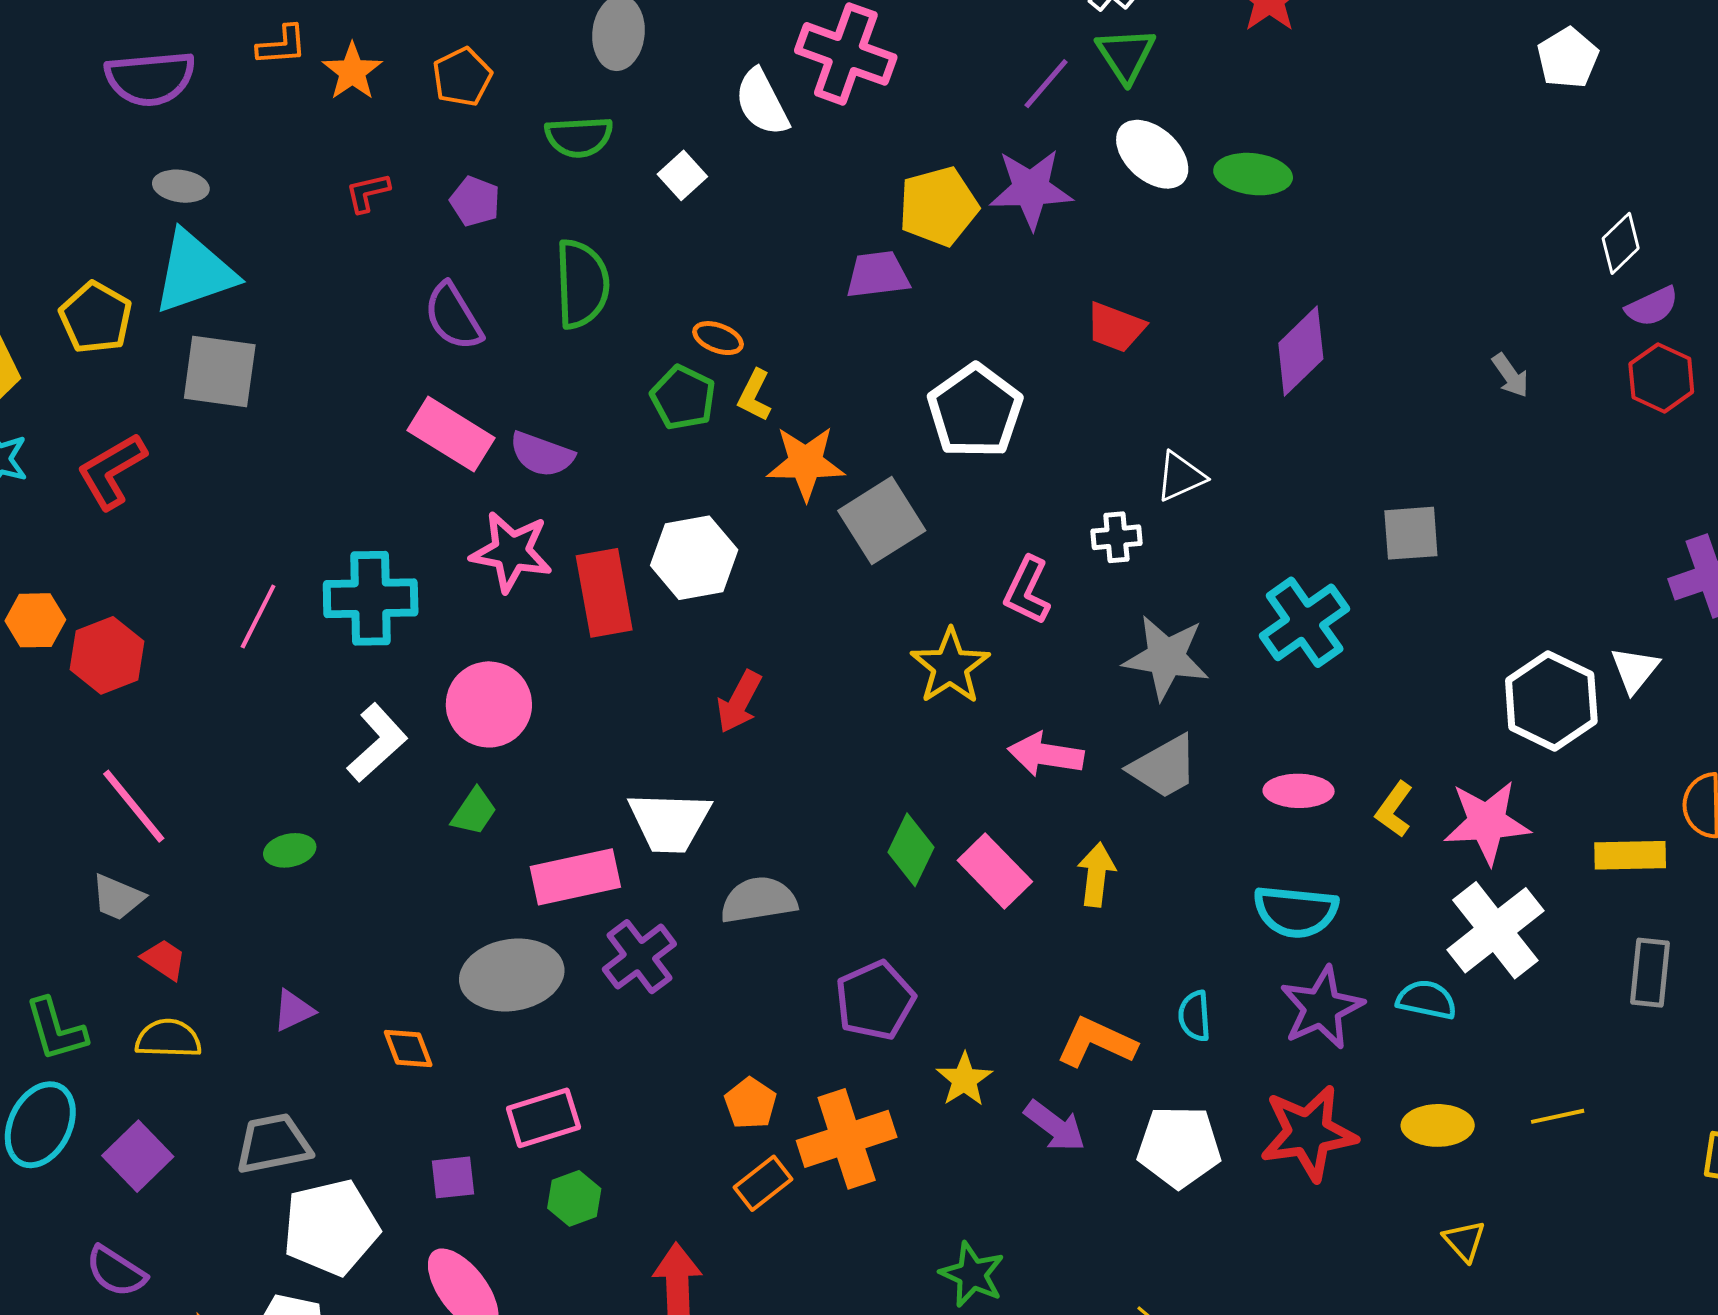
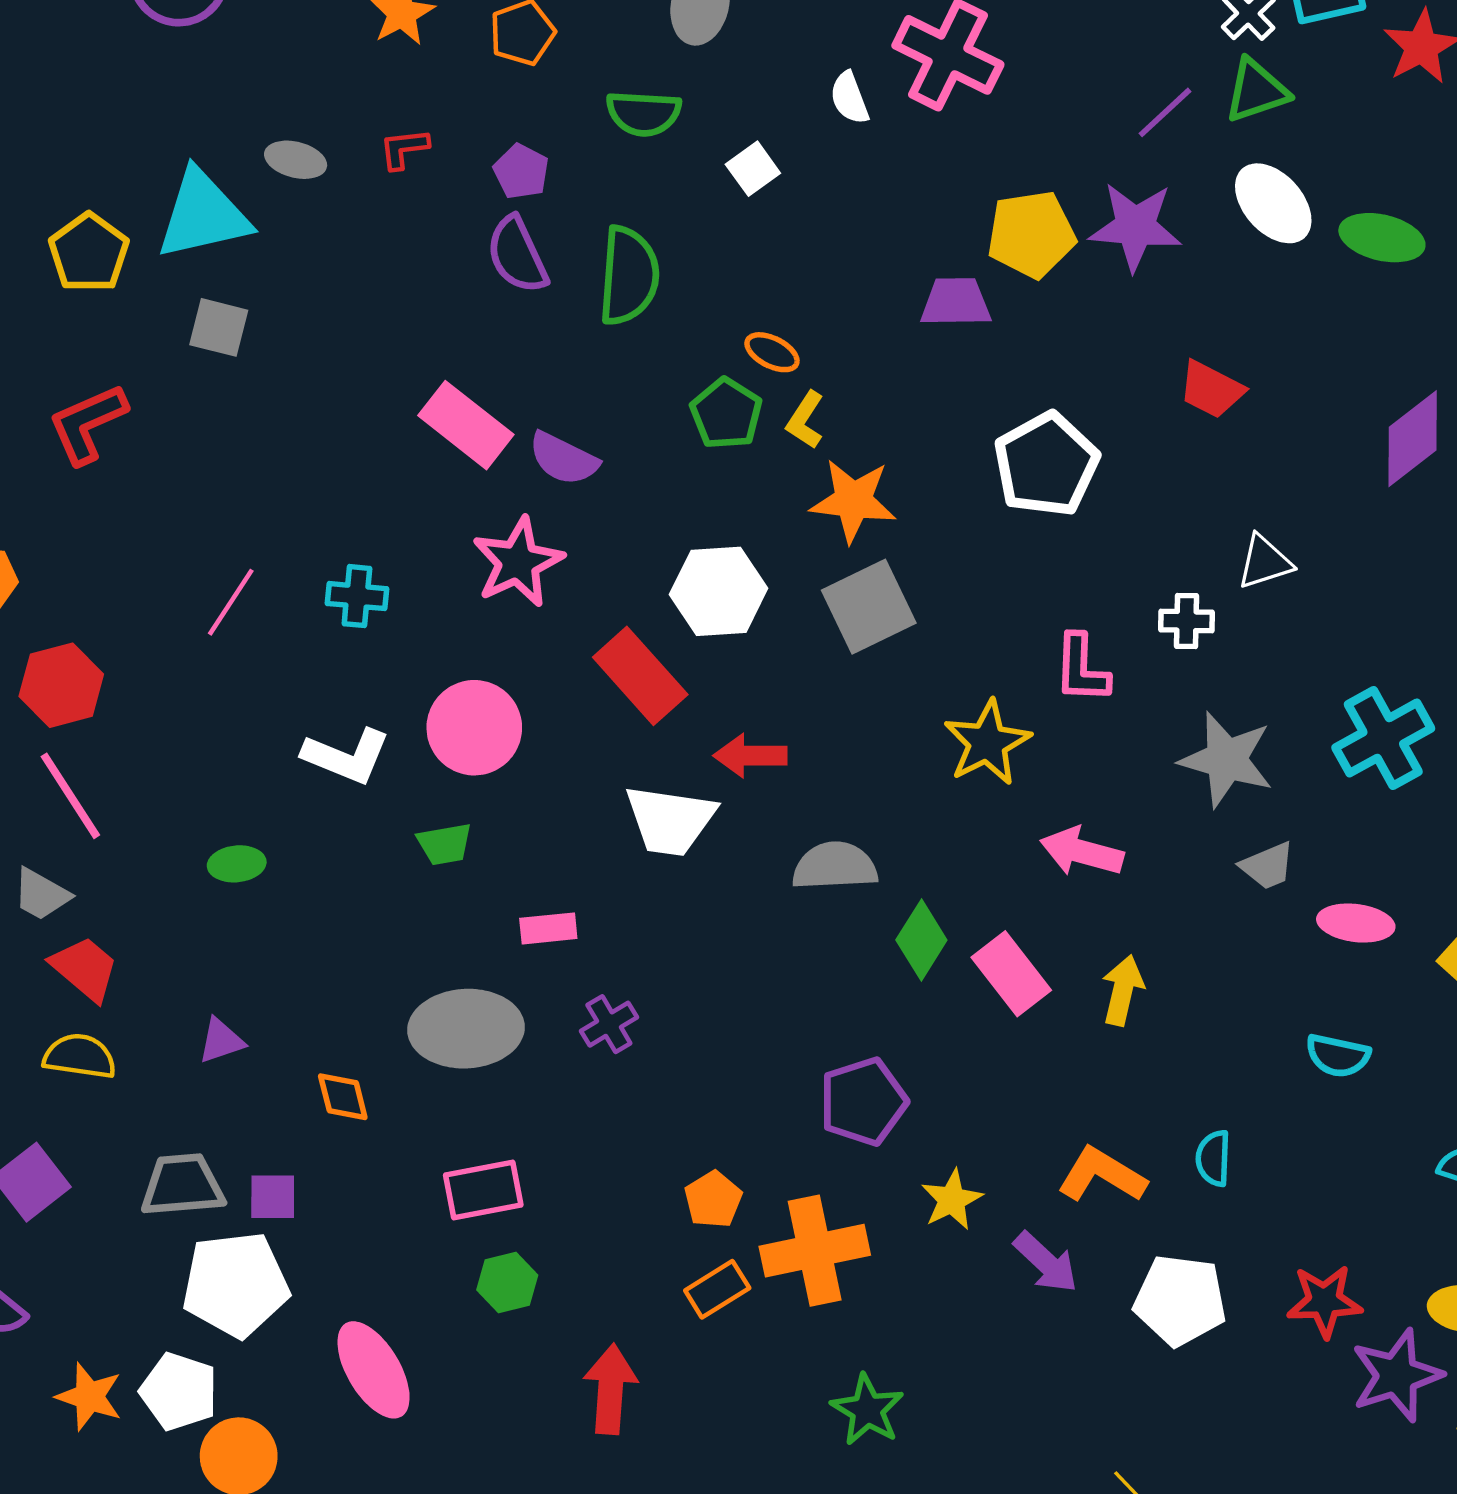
green triangle: (1126, 55) -> (1256, 91), turned 38
white semicircle: (762, 102) -> (849, 98), size x0.7
gray ellipse: (181, 186) -> (296, 160), moved
purple semicircle: (453, 317) -> (517, 255), moved
gray square: (220, 371) -> (219, 327), size x0.7
gray square: (882, 521) -> (869, 607), moved
pink star: (511, 552) -> (518, 562), turned 30
pink L-shape: (1027, 591) -> (1082, 669), turned -30
red rectangle: (604, 593) -> (640, 676), moved, turned -38
cyan cross: (371, 598) -> (357, 596), size x0.6
red hexagon: (107, 655) -> (61, 685), moved
red arrow: (739, 702) -> (750, 756), turned 56
white L-shape: (377, 743) -> (346, 756), turned 58
gray trapezoid: (1164, 767) -> (1267, 866), moved, size x0.7
green trapezoid: (474, 812) -> (445, 844), turned 40
white trapezoid: (670, 822) -> (670, 820), moved
pink rectangle: (575, 877) -> (548, 928), size x0.6
gray semicircle: (759, 900) -> (835, 866), moved
cyan semicircle: (1296, 912) -> (1338, 1056), size x0.7
purple cross: (639, 957) -> (609, 1024), size x0.7
red trapezoid: (164, 959) -> (85, 968), size x1.4
purple star: (1322, 1008) -> (1397, 1375), moved
red star: (1308, 1133) -> (1324, 1301), size x0.7
purple square: (453, 1177) -> (273, 1197), moved
green star: (972, 1274) -> (867, 1410), moved

